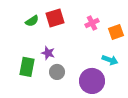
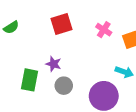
green semicircle: (32, 21) -> (11, 27), moved
pink cross: (92, 23) -> (104, 30), turned -32

